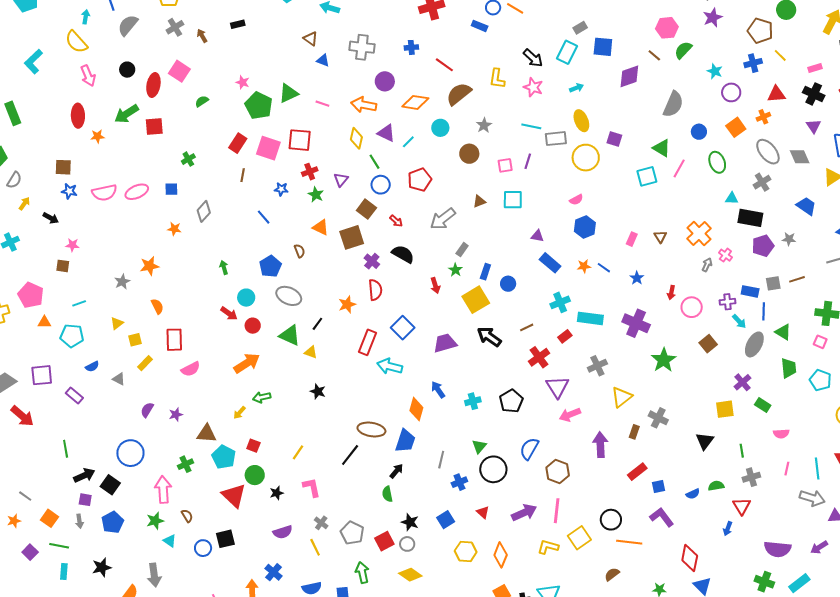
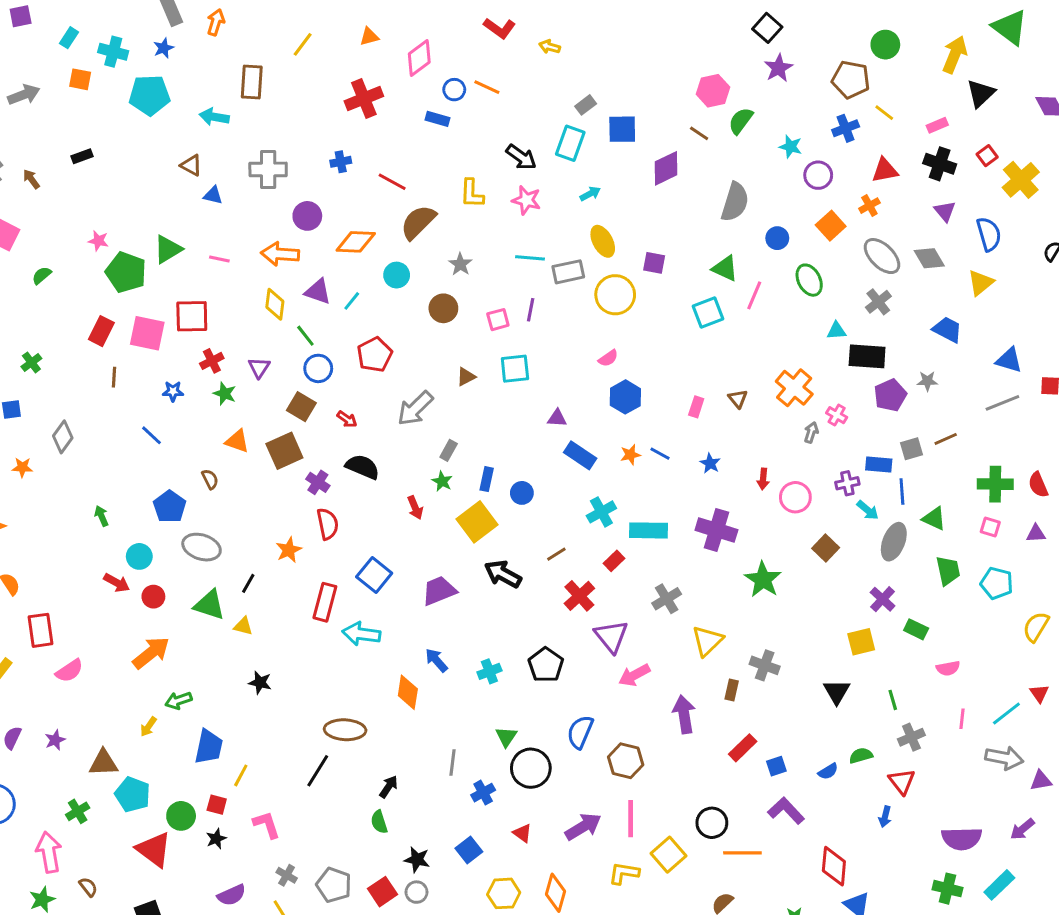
blue trapezoid: (405, 441) -> (209, 747), moved
red square: (253, 446) -> (217, 805), moved
cyan line: (817, 468) -> (1006, 714), turned 65

